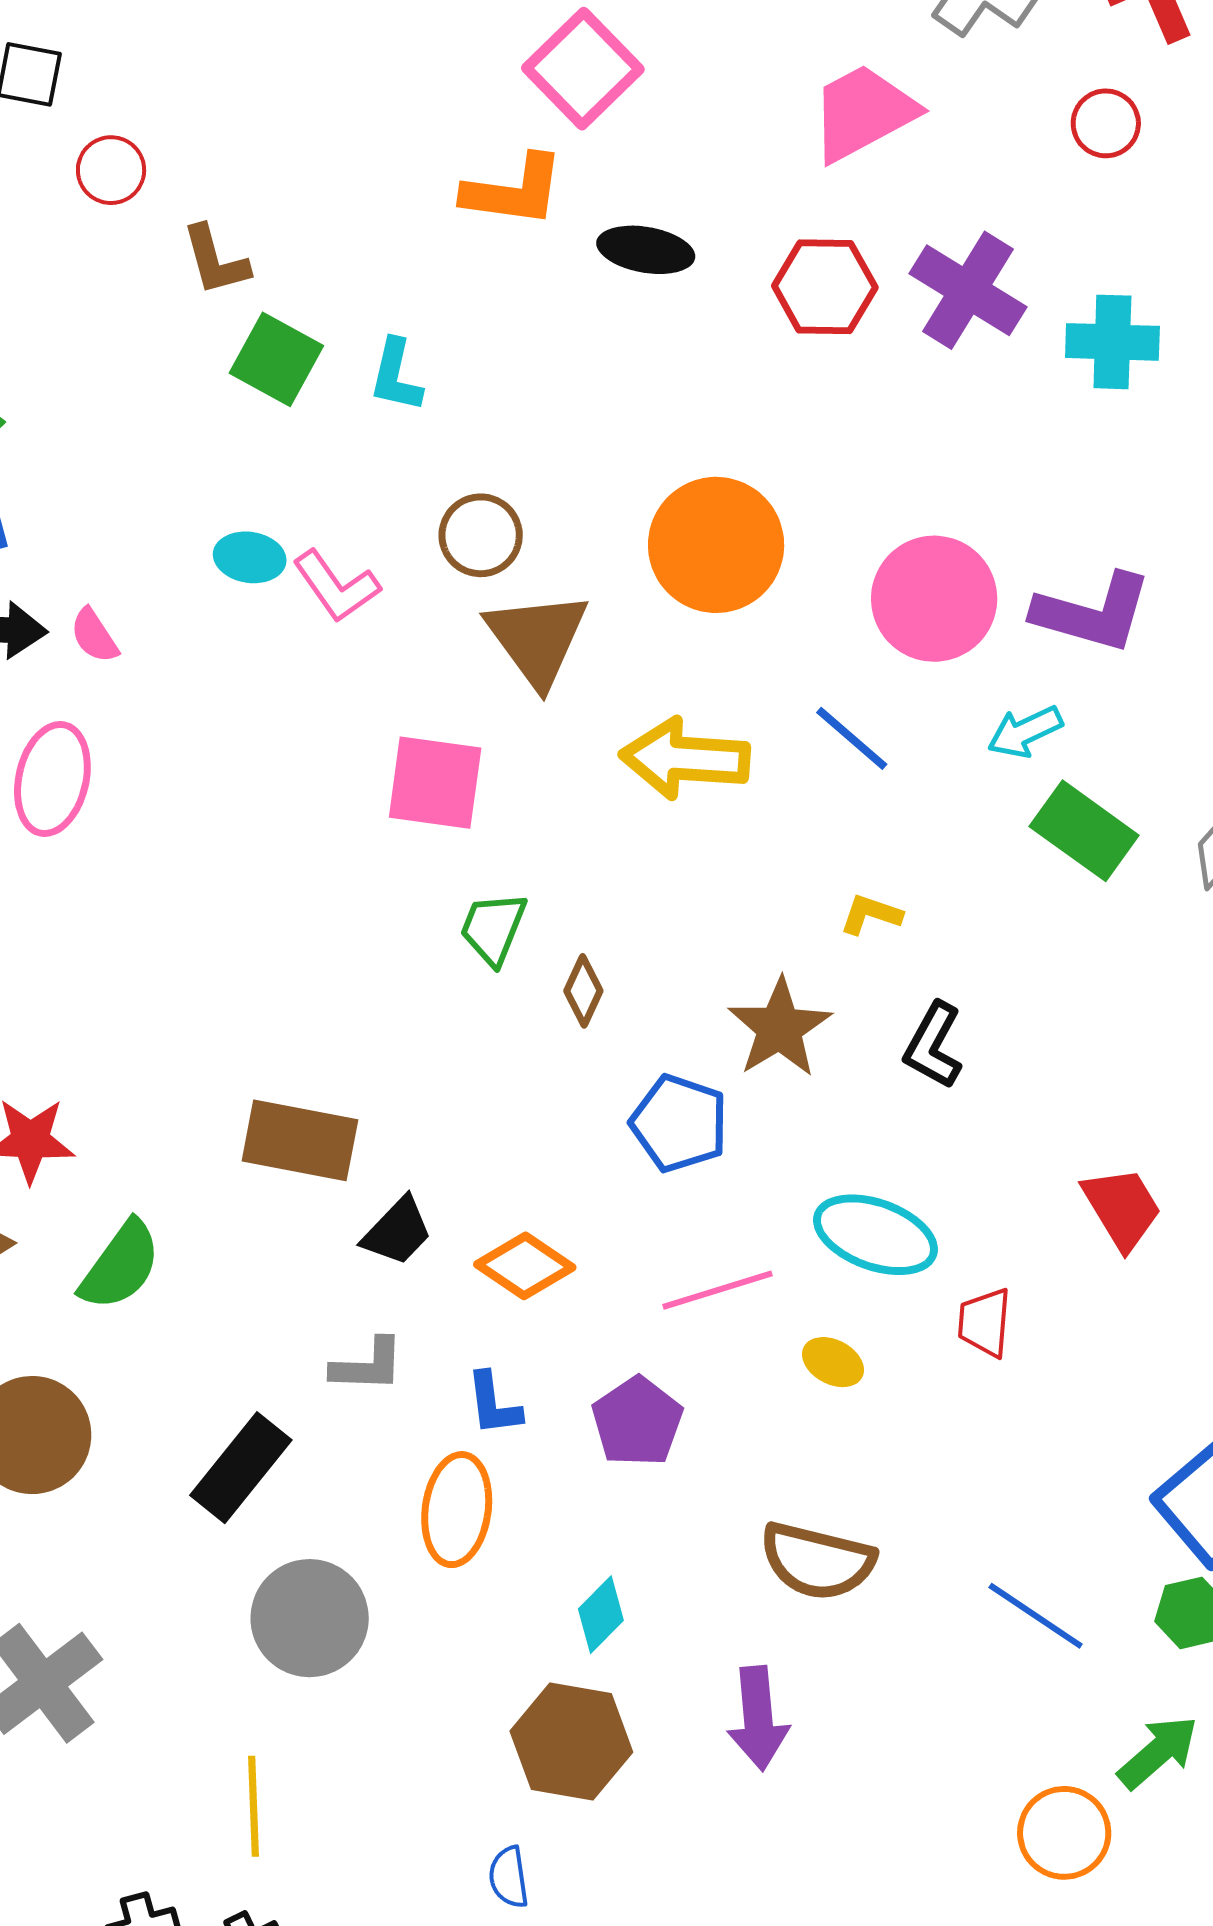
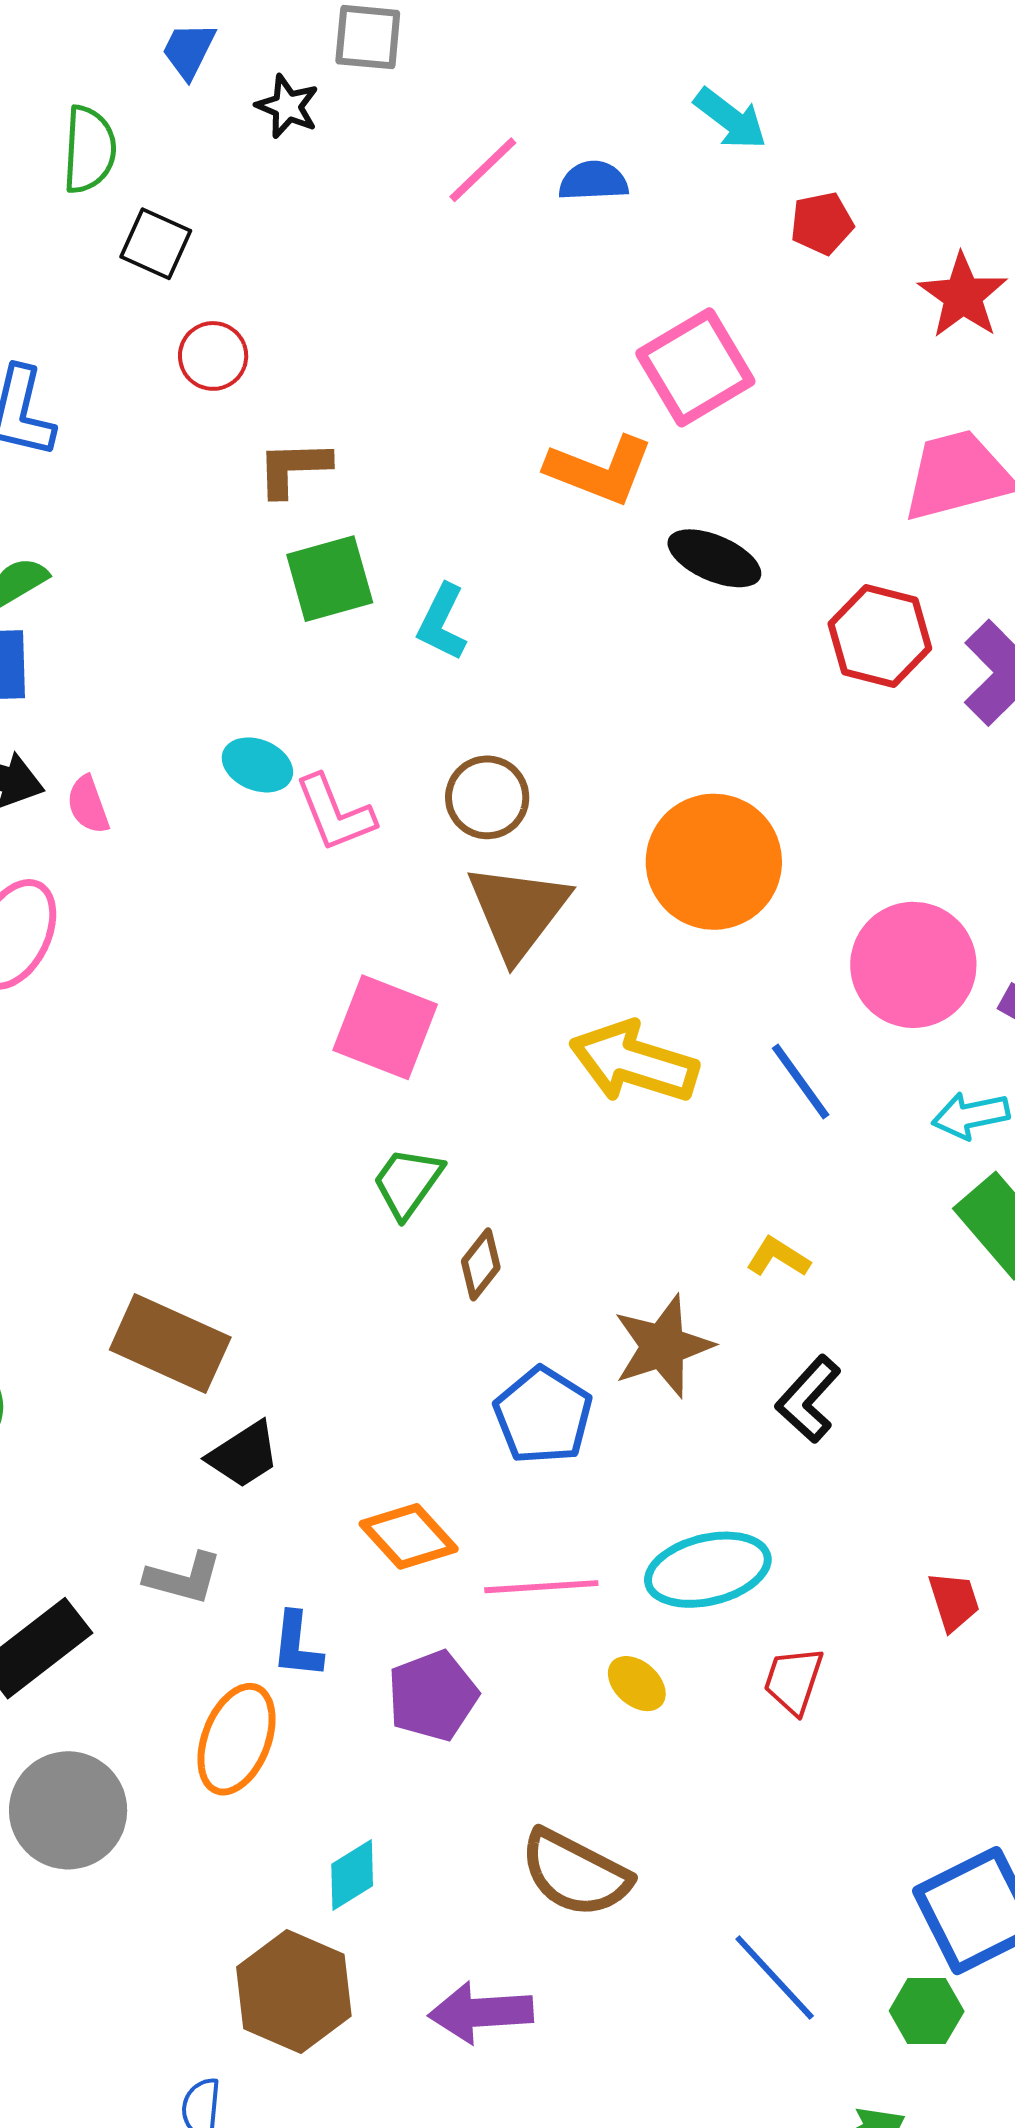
brown L-shape: (215, 260) -> (293, 468), turned 90
green square: (276, 359) -> (330, 579), turned 32
red trapezoid: (1122, 1208) -> (954, 1601), size x0.7
cyan ellipse: (875, 1235) -> (708, 1570), turned -47
orange diamond: (525, 1266) -> (409, 1536), moved
purple arrow: (758, 1718) -> (481, 2012), turned 78

